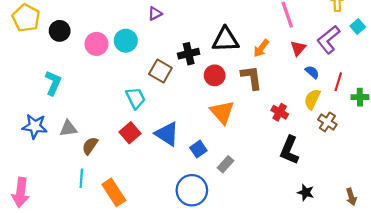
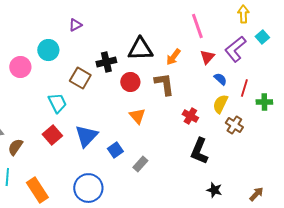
pink circle: (96, 44) -> (20, 67), moved
orange triangle: (222, 112) -> (137, 116), size x0.7
blue triangle: (167, 134) -> (86, 136), turned 40
blue circle: (192, 190) -> (88, 188), moved
brown arrow: (351, 197) -> (256, 194), turned -119

